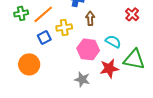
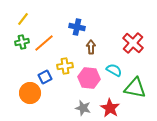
red cross: (132, 14) -> (133, 43), size x1.5
yellow cross: (64, 27) -> (65, 66), moved
blue square: (44, 37) -> (45, 77), moved
red star: (109, 68) -> (110, 108), moved, turned -30

